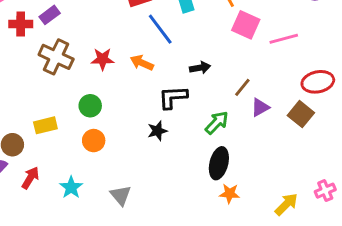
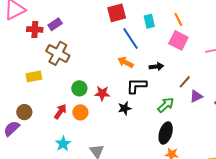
pink square: (246, 25) -> (178, 40), moved
red star: (103, 59) -> (102, 93), moved
orange arrow: (142, 63) -> (126, 62), moved
yellow rectangle: (45, 125) -> (34, 76), moved
red arrow: (30, 178) -> (60, 112), moved

